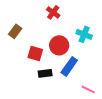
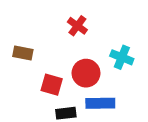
brown rectangle: (15, 31) -> (23, 53), turned 64
blue rectangle: (69, 66) -> (100, 103), turned 54

